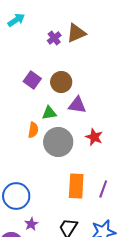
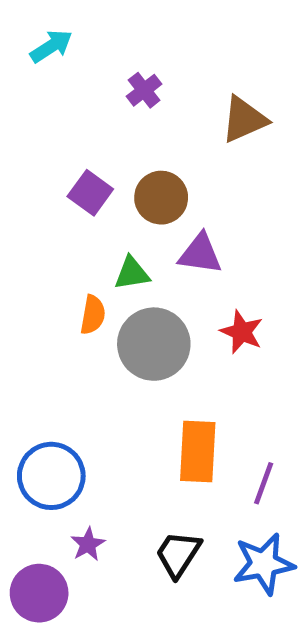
brown triangle: (76, 33) -> (244, 119), moved
purple line: (103, 189) -> (264, 483), moved

